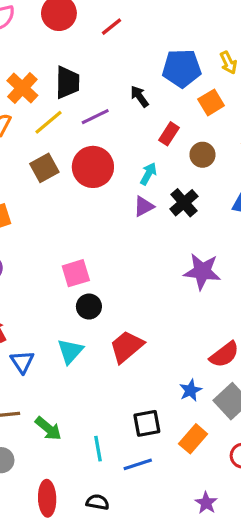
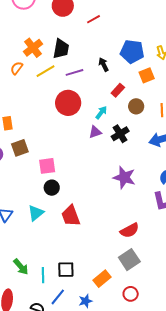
brown square: (44, 168) -> (20, 148), moved
red trapezoid: (127, 347) -> (71, 216), turned -80
blue star: (191, 390) -> (85, 301), moved
black square: (147, 423) -> (66, 270), moved
green arrow: (48, 429) -> (21, 267), moved
blue line: (138, 464) -> (58, 297), moved, turned -42

